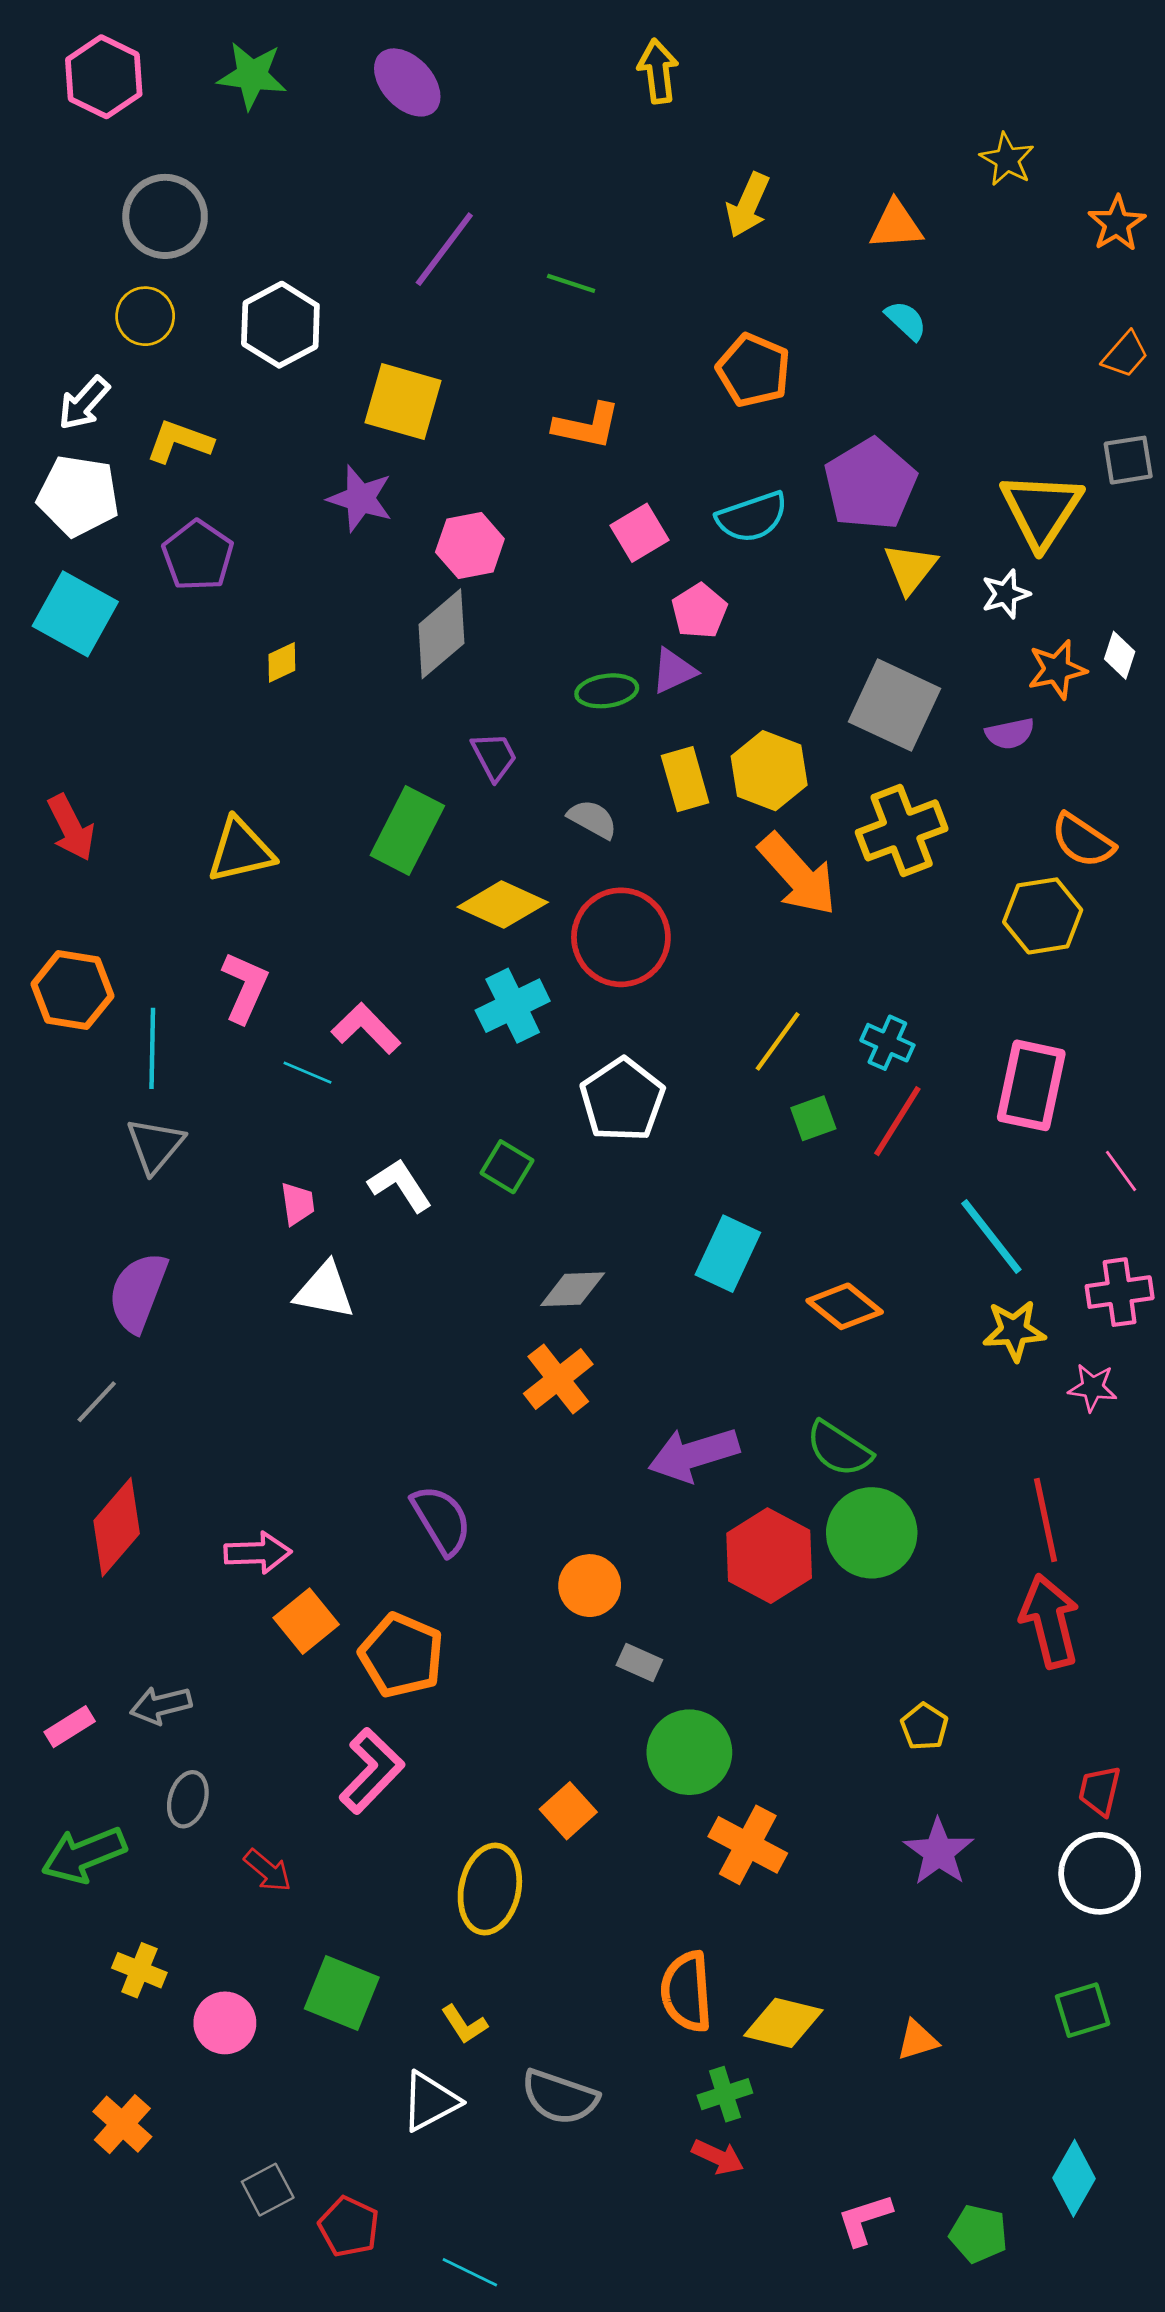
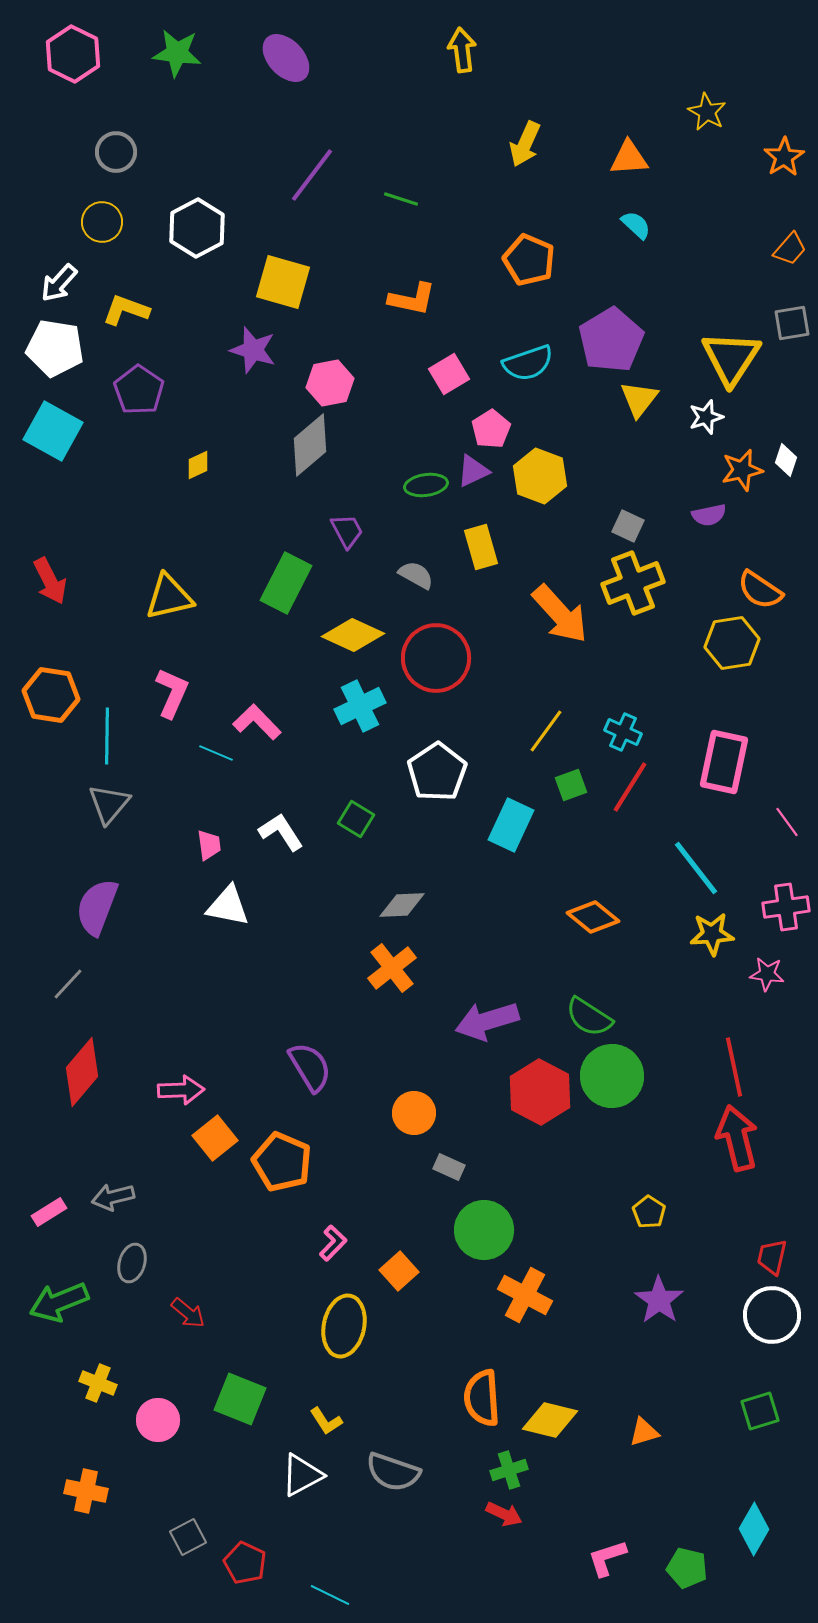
gray circle: (165, 216) -> (116, 152), size x0.7
gray square: (895, 705) -> (628, 526), moved, size x0.5
yellow hexagon: (769, 771) -> (540, 476), moved
cyan rectangle: (728, 1254) -> (511, 825), moved
pink L-shape: (372, 1771) -> (333, 1243), moved, size x0.6
orange cross: (122, 2124) -> (86, 1491), turned -30

